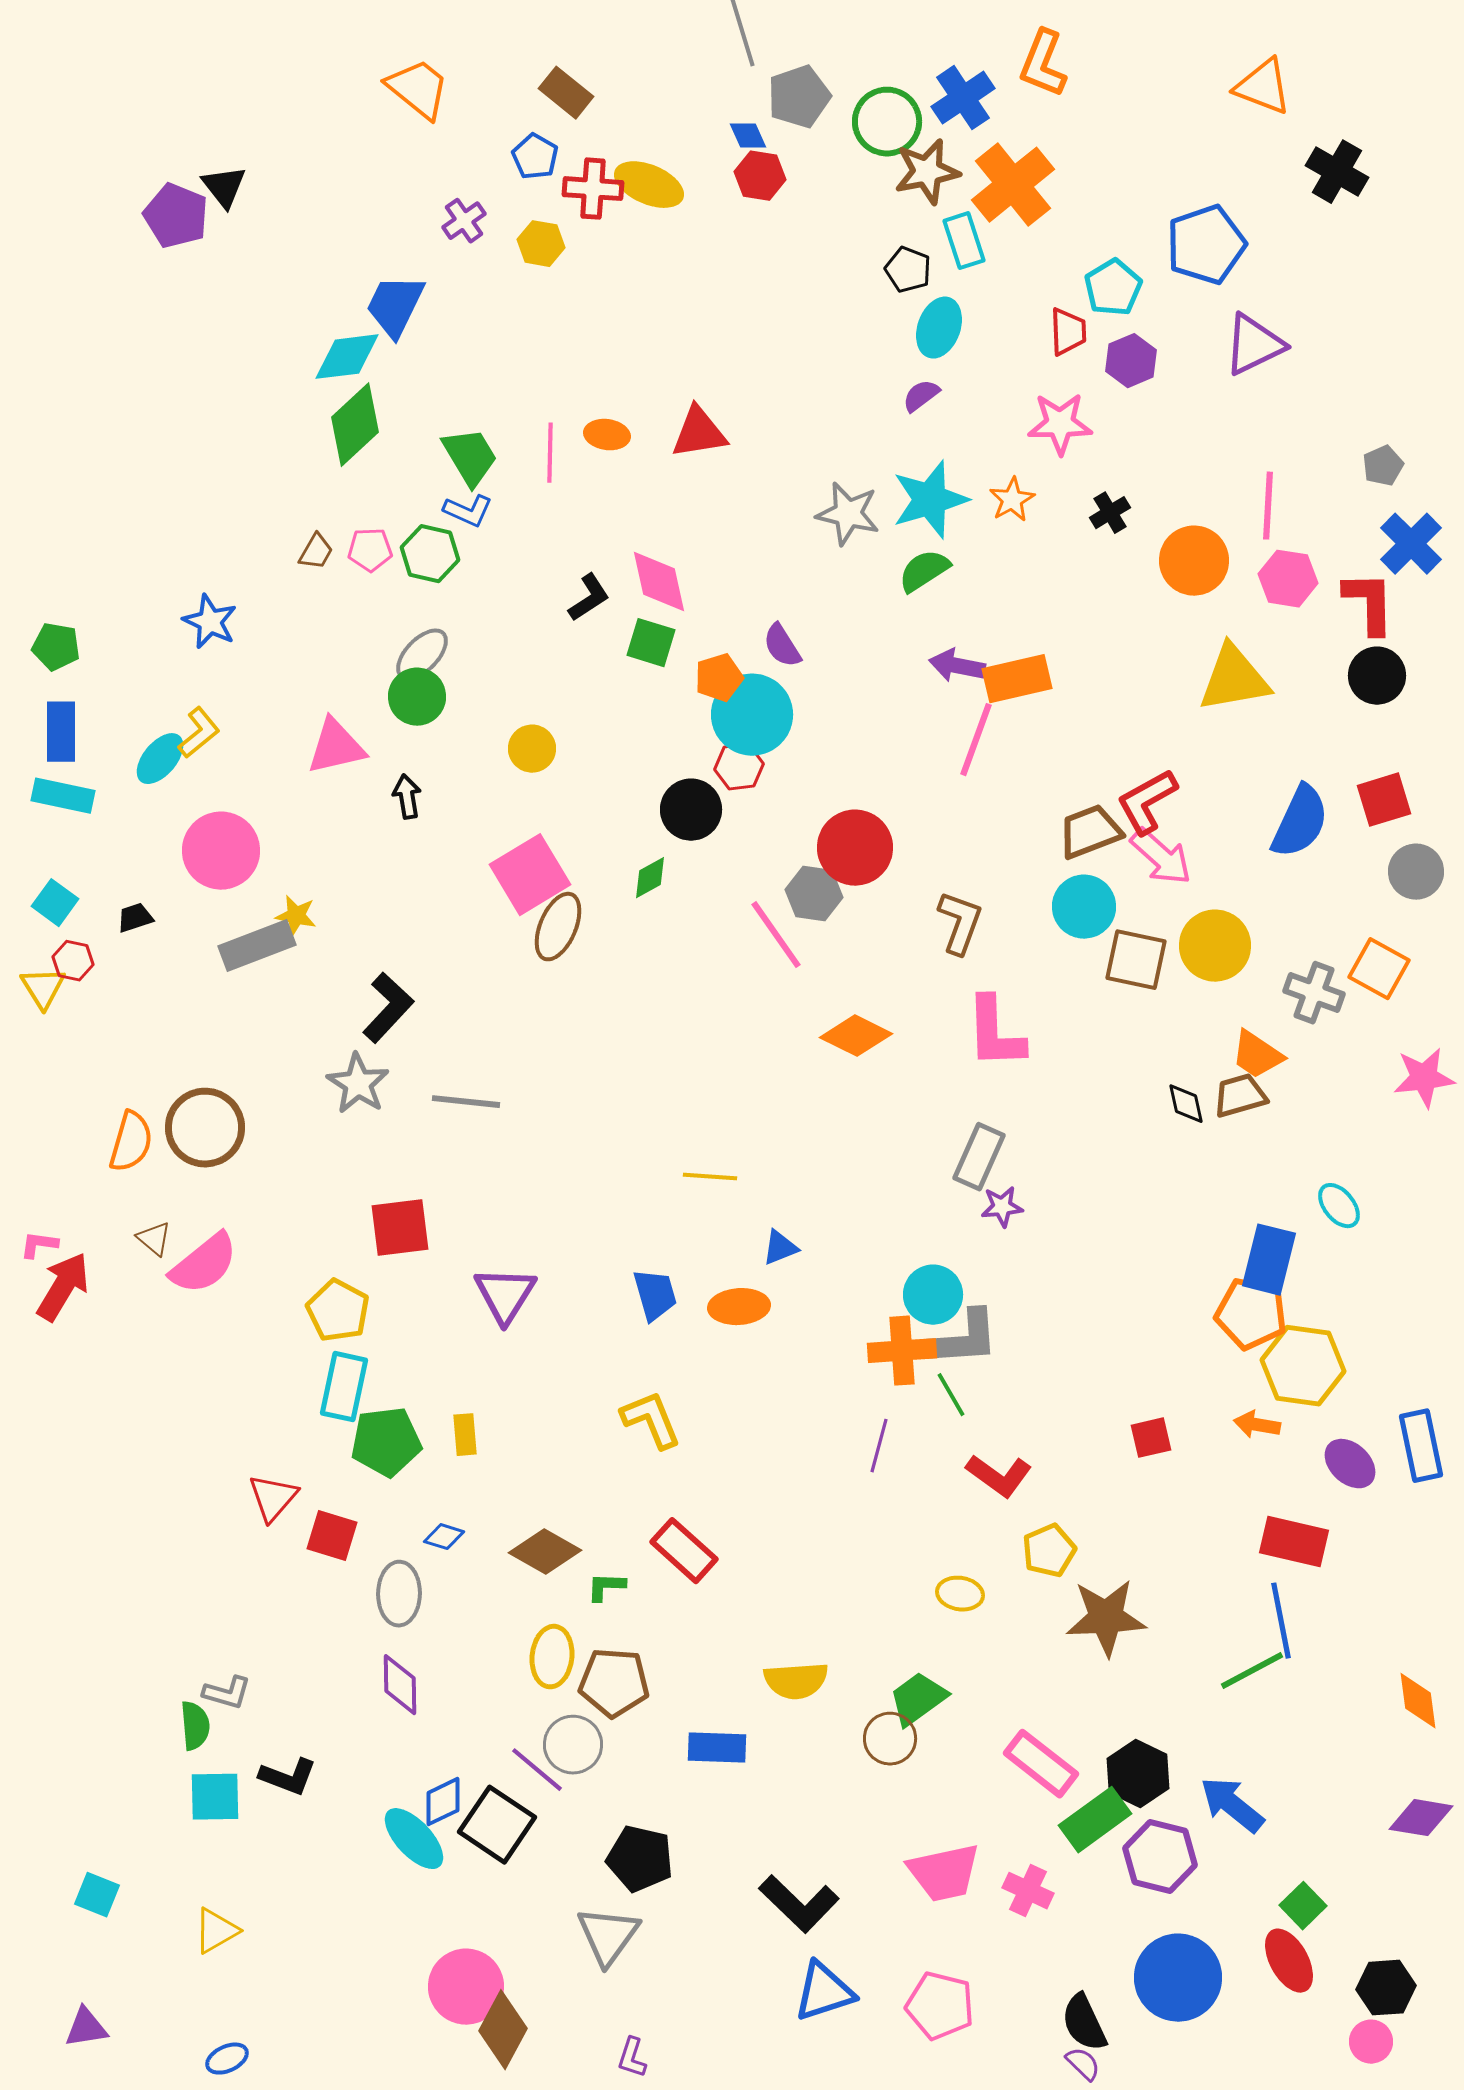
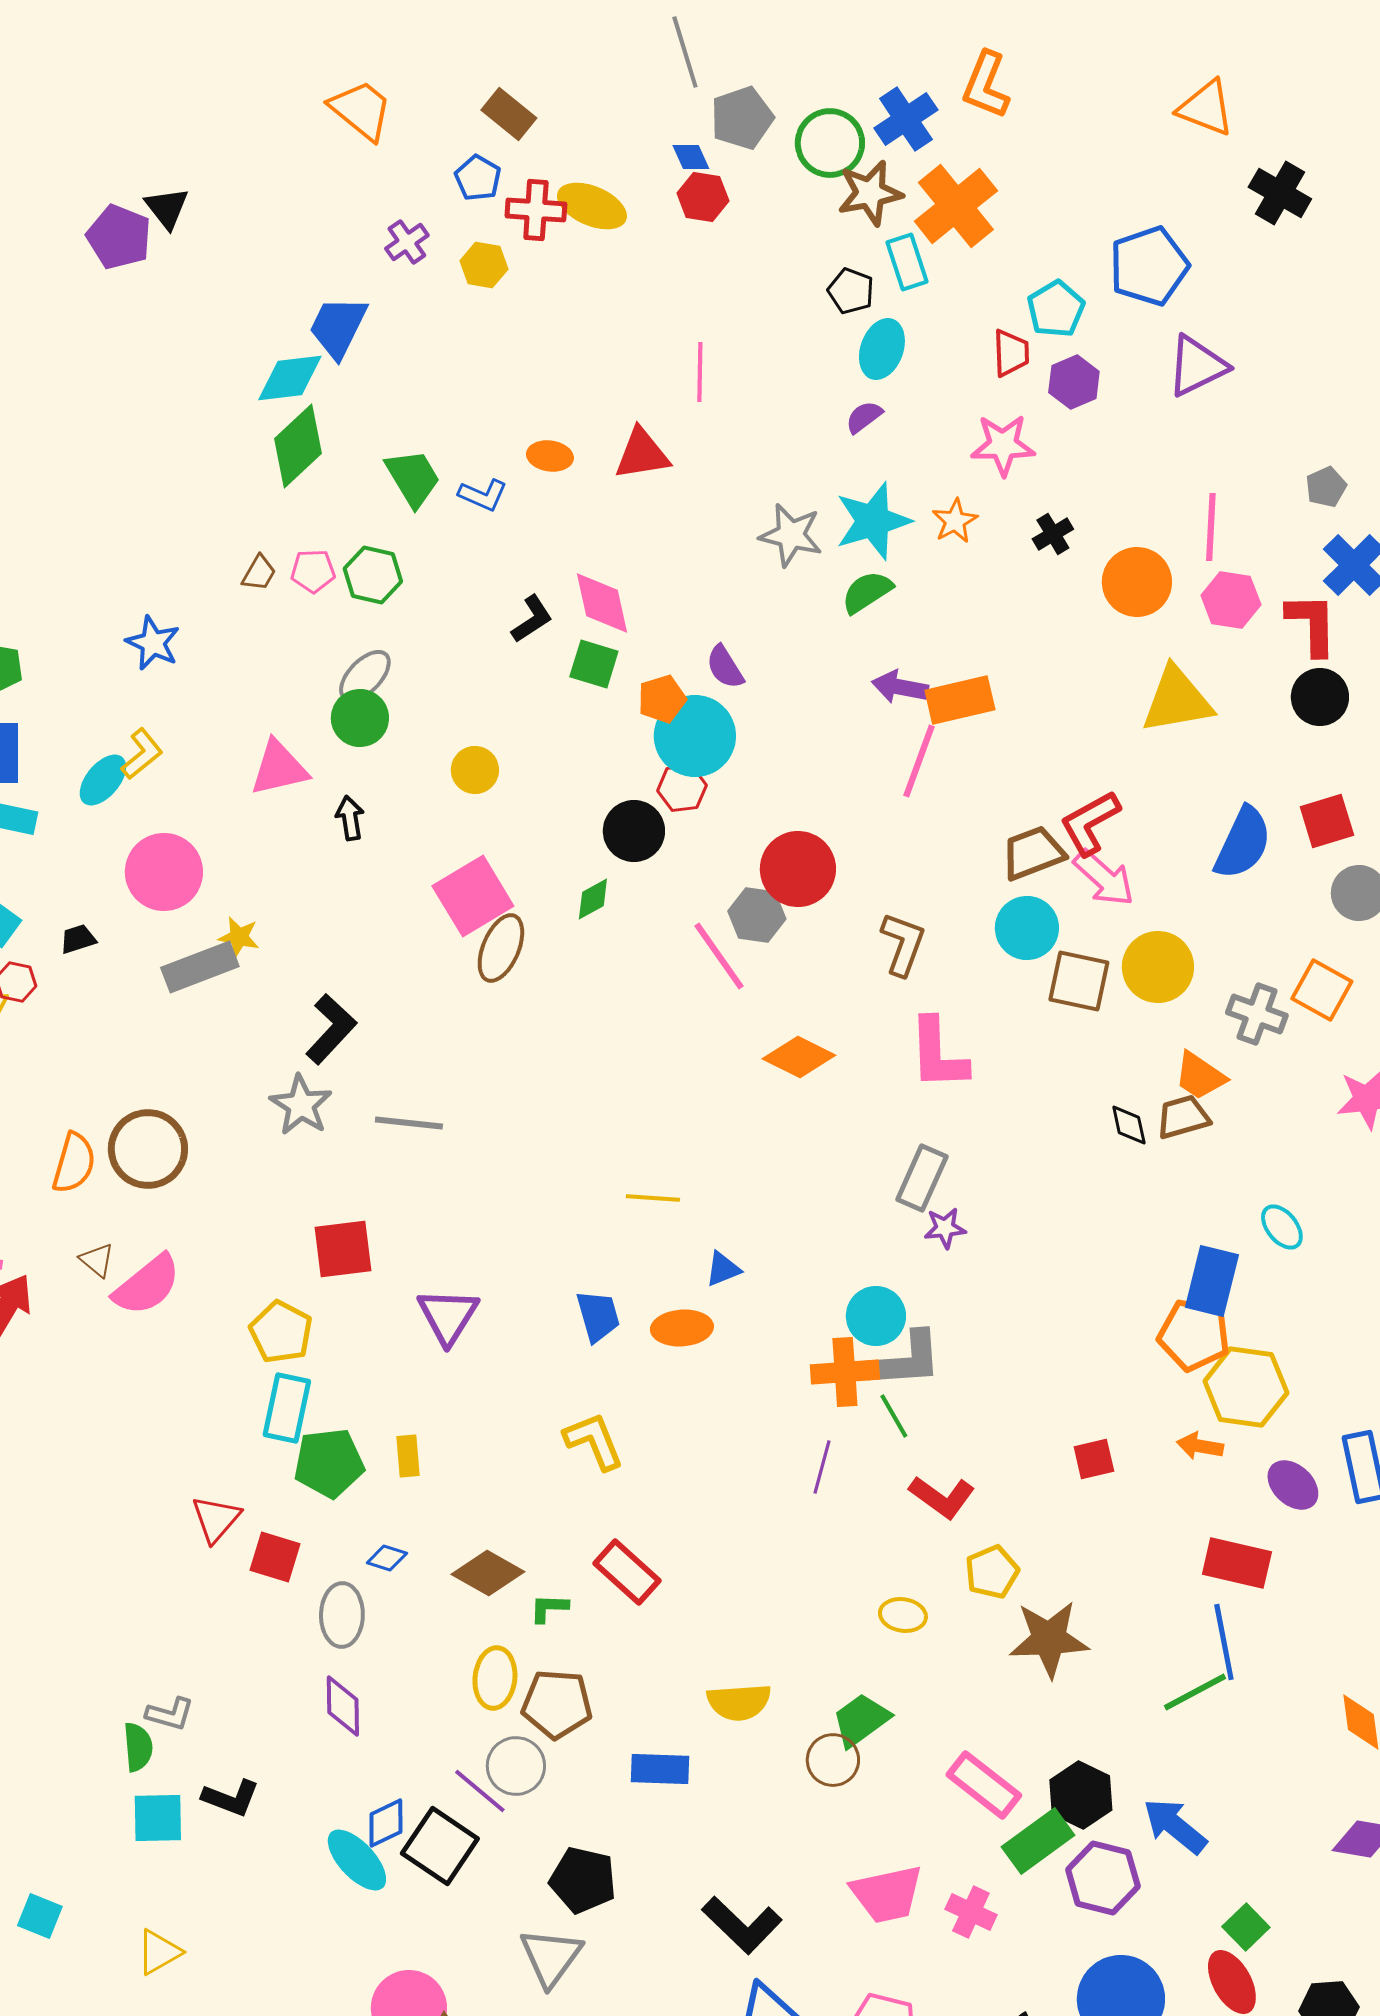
pink line: (550, 453) -> (700, 372), moved
blue L-shape: (468, 511) -> (483, 495), moved

